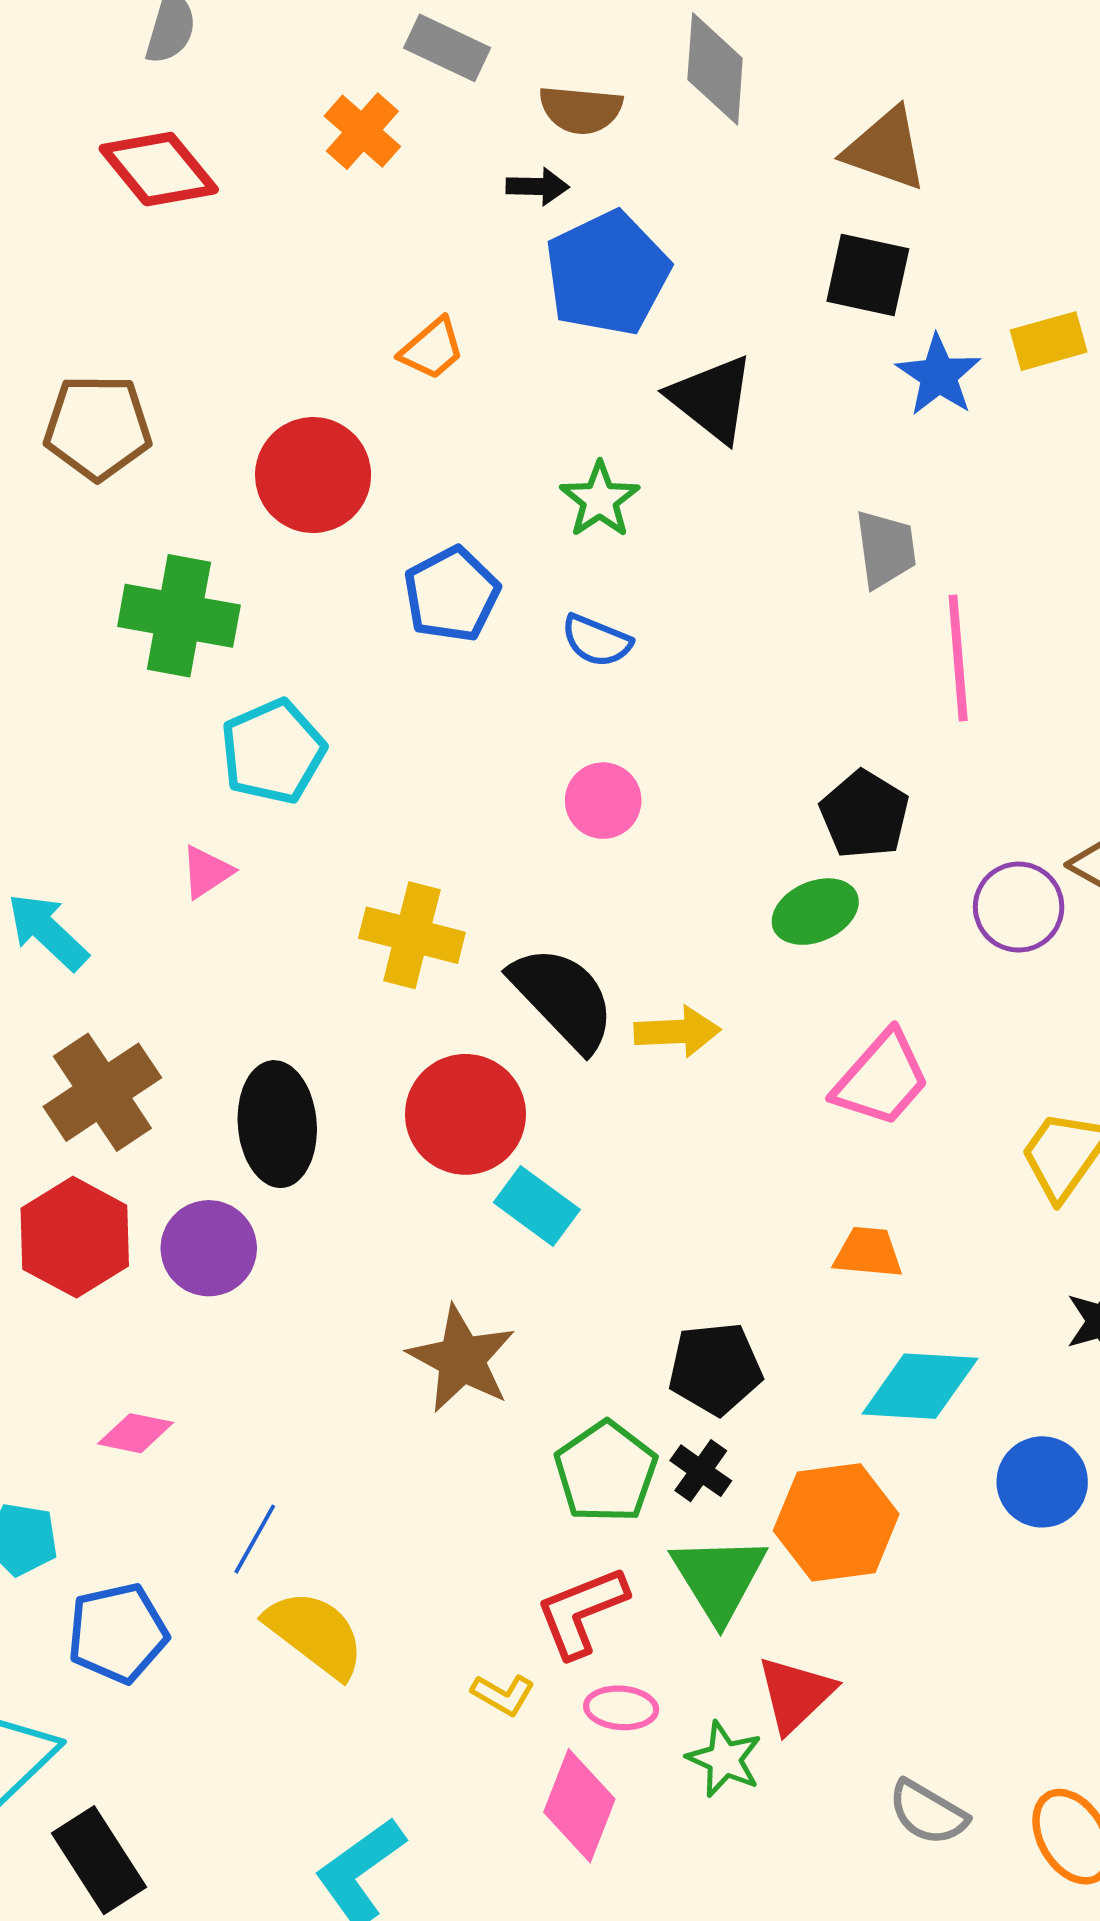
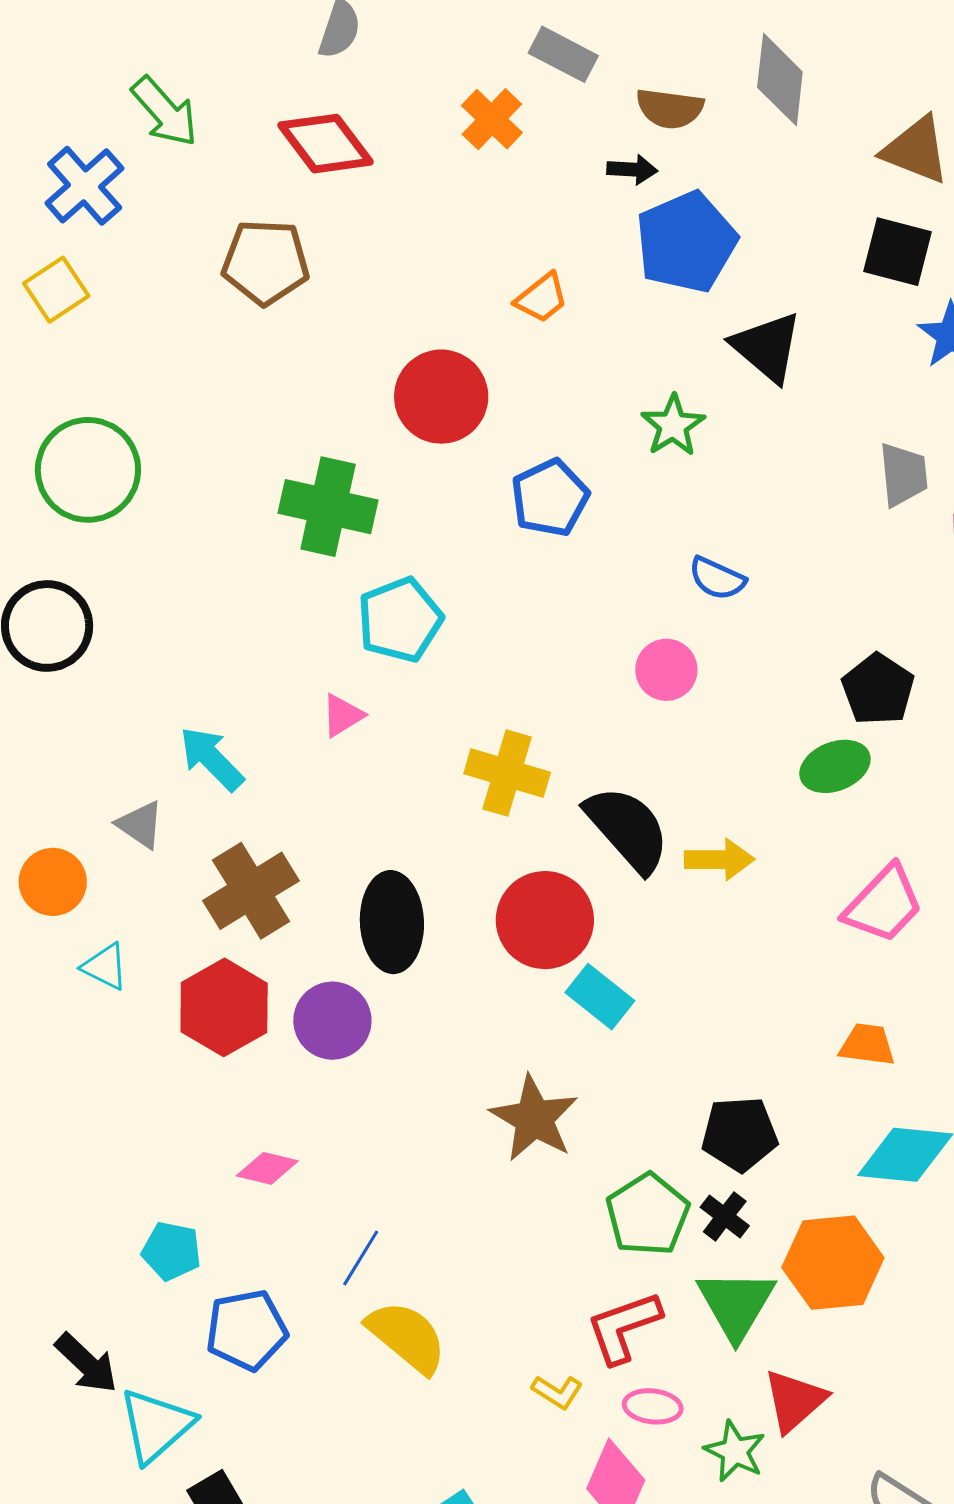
brown pentagon: (98, 427) -> (266, 262), moved
blue semicircle: (597, 641) -> (717, 578), moved

